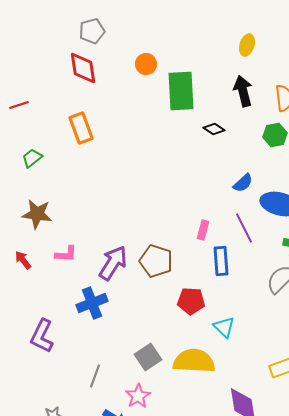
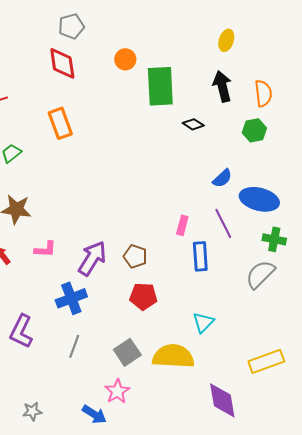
brown pentagon: (156, 261) -> (135, 256), size x0.7
red pentagon: (191, 301) -> (143, 296), moved
cyan triangle: (224, 327) -> (203, 322), turned 30
gray line: (95, 376) -> (74, 346), moved

